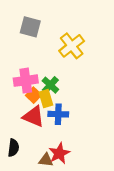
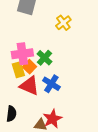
yellow cross: (72, 46) -> (63, 23), size x0.7
yellow rectangle: (46, 99) -> (18, 70), moved
blue cross: (58, 114) -> (51, 84), turned 30

